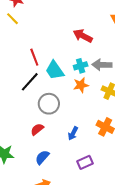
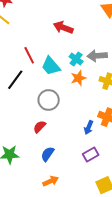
red arrow: (83, 36) -> (63, 27), moved
cyan cross: (81, 66) -> (76, 59), turned -32
black line: (30, 82) -> (15, 80), moved
blue arrow: (73, 133) -> (89, 127), moved

